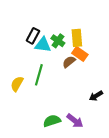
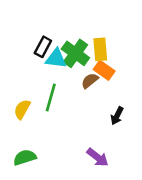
green cross: (58, 41) -> (75, 53), size x1.5
black arrow: (96, 96) -> (117, 116), moved, turned -32
green semicircle: (52, 121) -> (25, 157), moved

